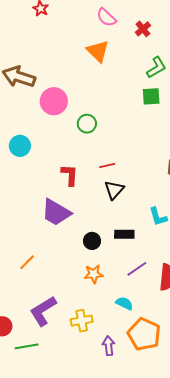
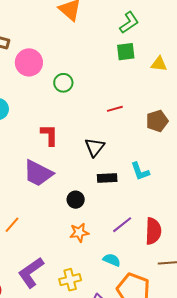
red line: (107, 166) -> (115, 109), moved
black rectangle: (124, 234) -> (107, 178), moved

